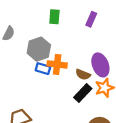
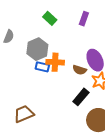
green rectangle: (54, 17) -> (50, 18), turned -48
black rectangle: (83, 93) -> (81, 97), moved

